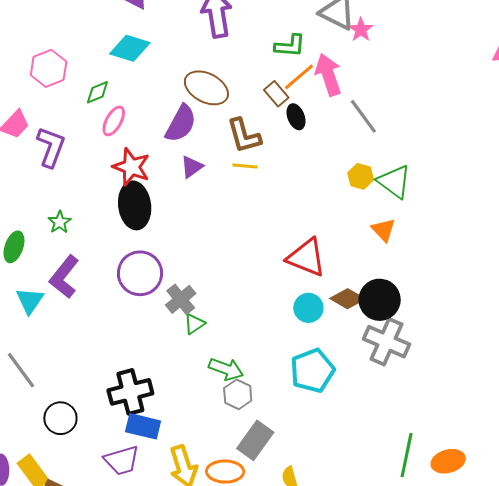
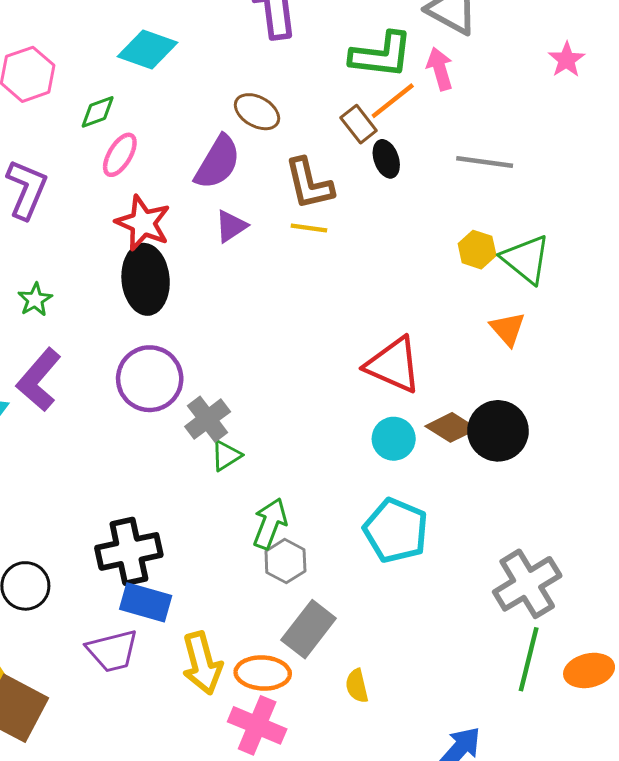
pink star: (361, 30) -> (567, 60), moved
green L-shape: (290, 46) -> (381, 55), size x1.4
pink arrow: (328, 75) -> (440, 69), moved, size x0.7
brown ellipse: (206, 88) -> (257, 112), size x0.7
gray line: (363, 116) -> (485, 162), turned -48
gray cross: (387, 342) -> (527, 584), moved, turned 33
green arrow: (226, 369) -> (270, 524), turned -92
cyan pentagon: (312, 371) -> (396, 530), turned -30

